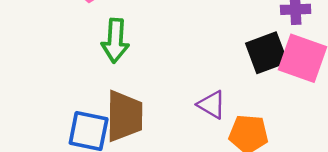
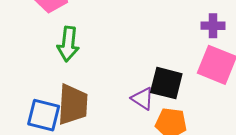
black square: (267, 53) -> (166, 83), moved, turned 32

